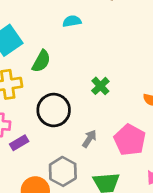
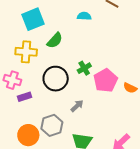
green cross: (100, 86) -> (84, 68), moved
pink pentagon: (130, 140) -> (106, 80), moved

